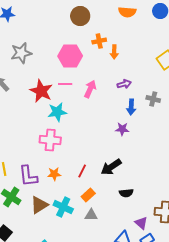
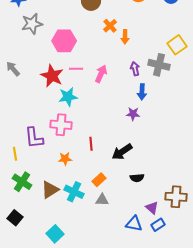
orange cross: (99, 41) -> (110, 26), turned -32
gray star: (21, 53) -> (32, 24), moved
pink hexagon: (70, 56) -> (64, 41), moved
purple arrow: (124, 84) -> (135, 69), turned -88
gray cross: (153, 99) -> (159, 65), moved, size x1.5
red line: (82, 171) -> (91, 144), moved, turned -32
purple L-shape: (28, 176) -> (34, 138), moved

